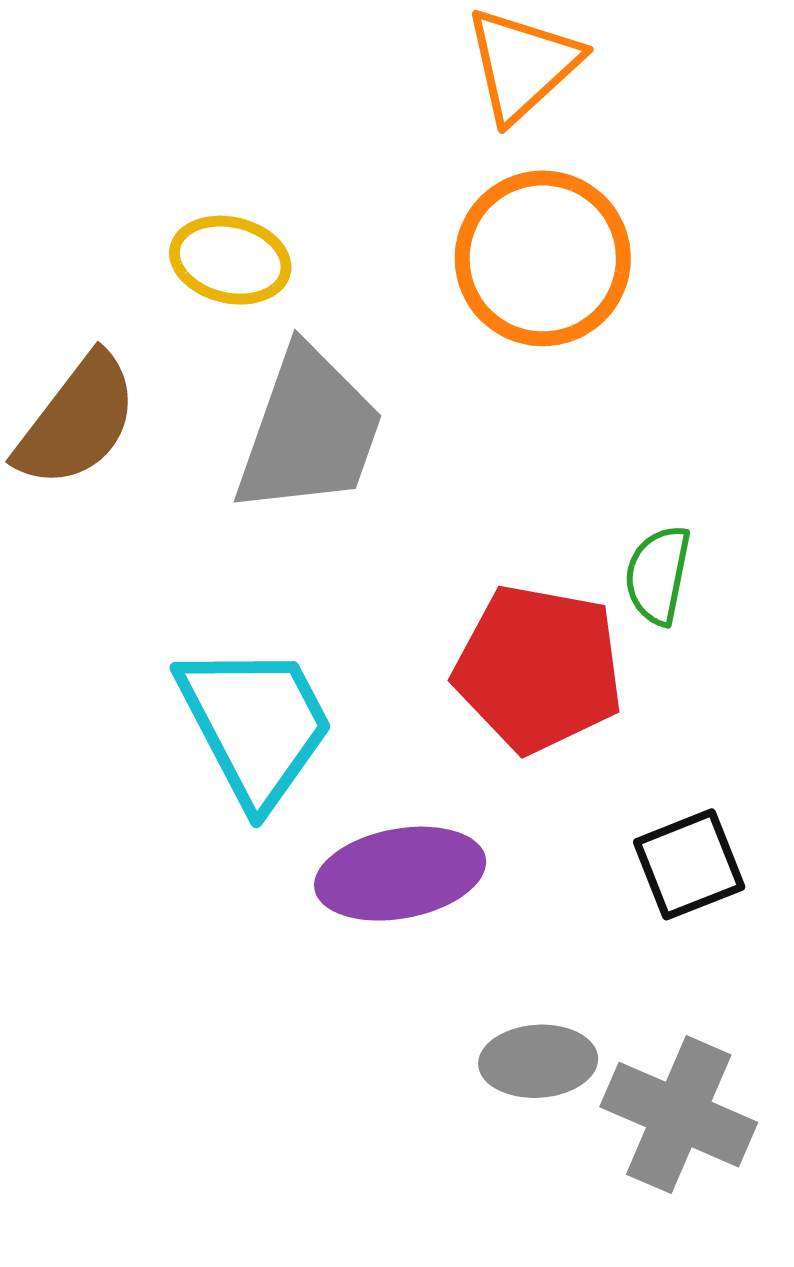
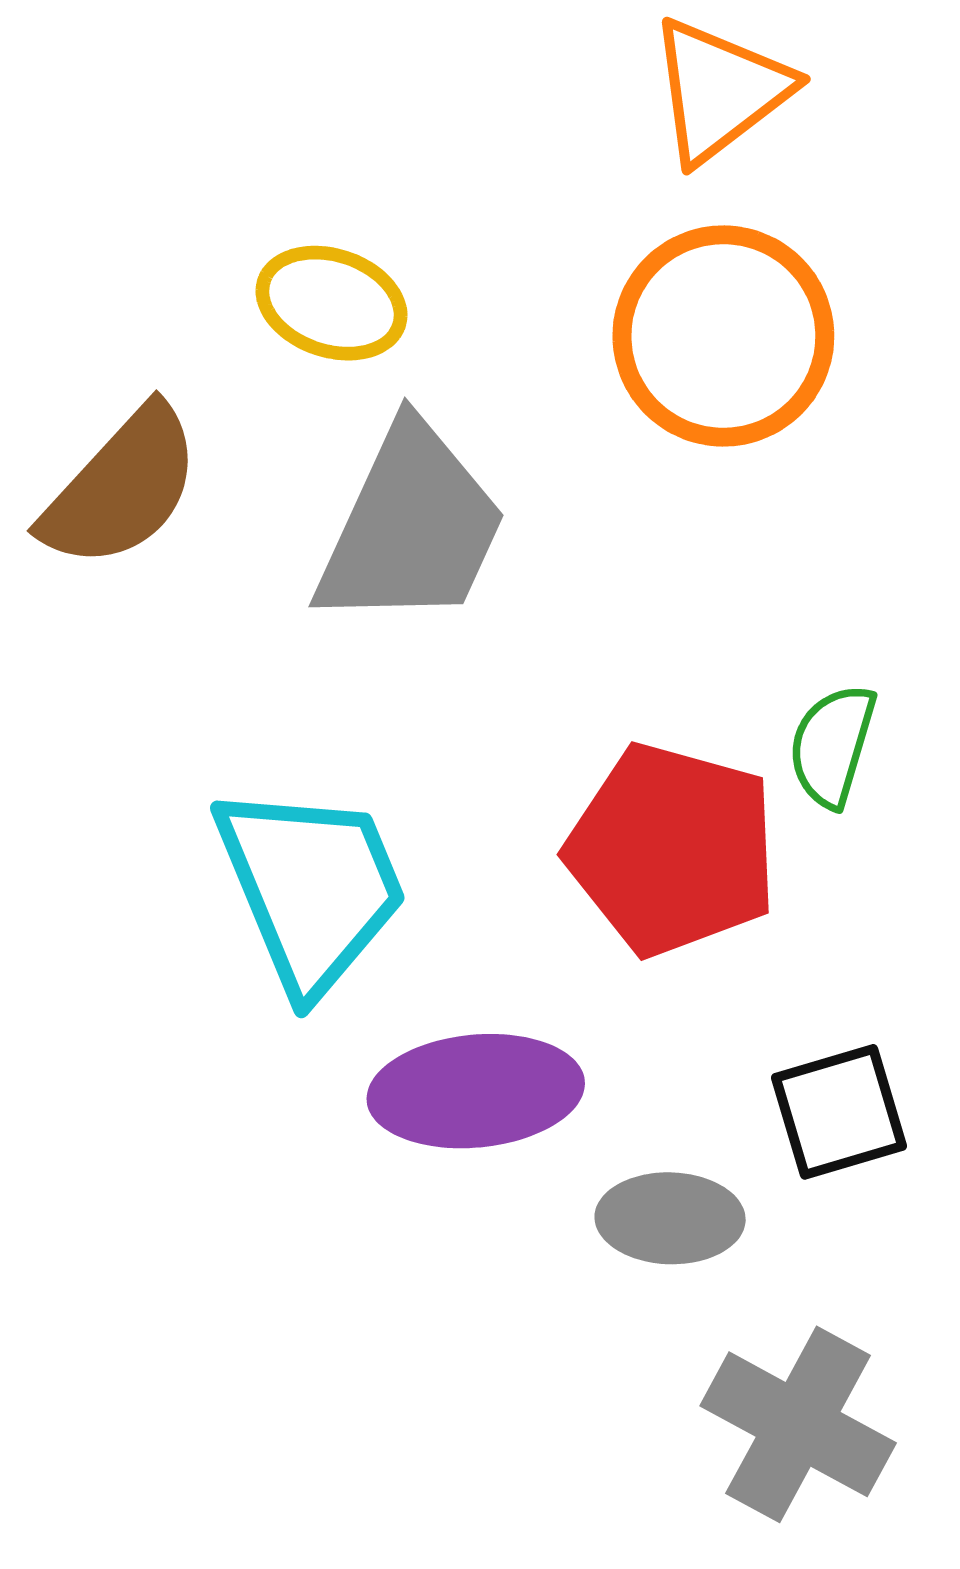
gray ellipse: (538, 1061) -> (670, 1218), moved

